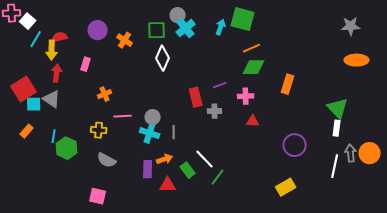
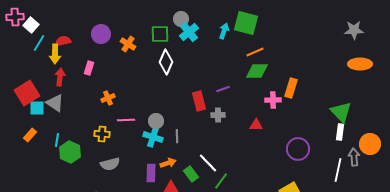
pink cross: (246, 96) -> (273, 100), moved
orange circle: (370, 153) -> (370, 144), moved
gray semicircle: (107, 160) -> (110, 164), turned -42

